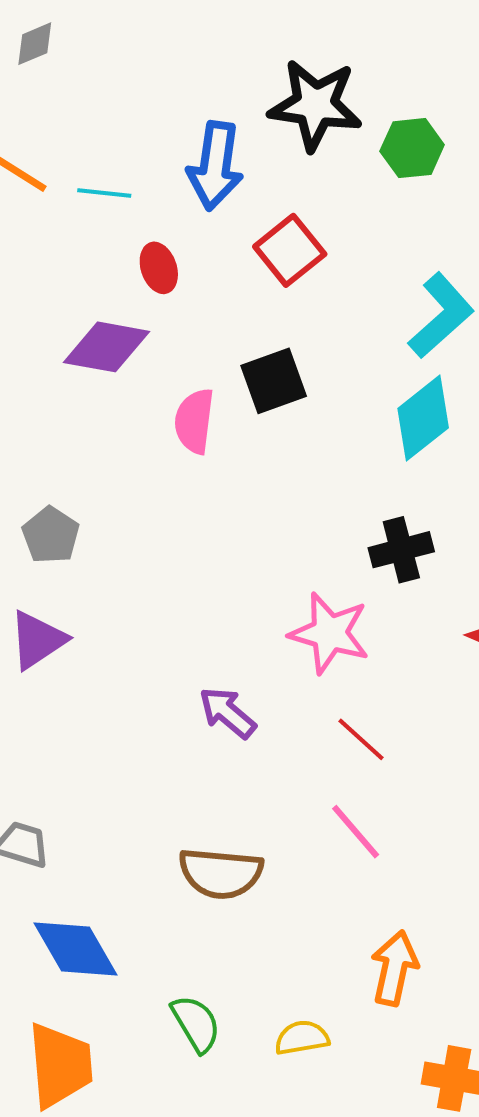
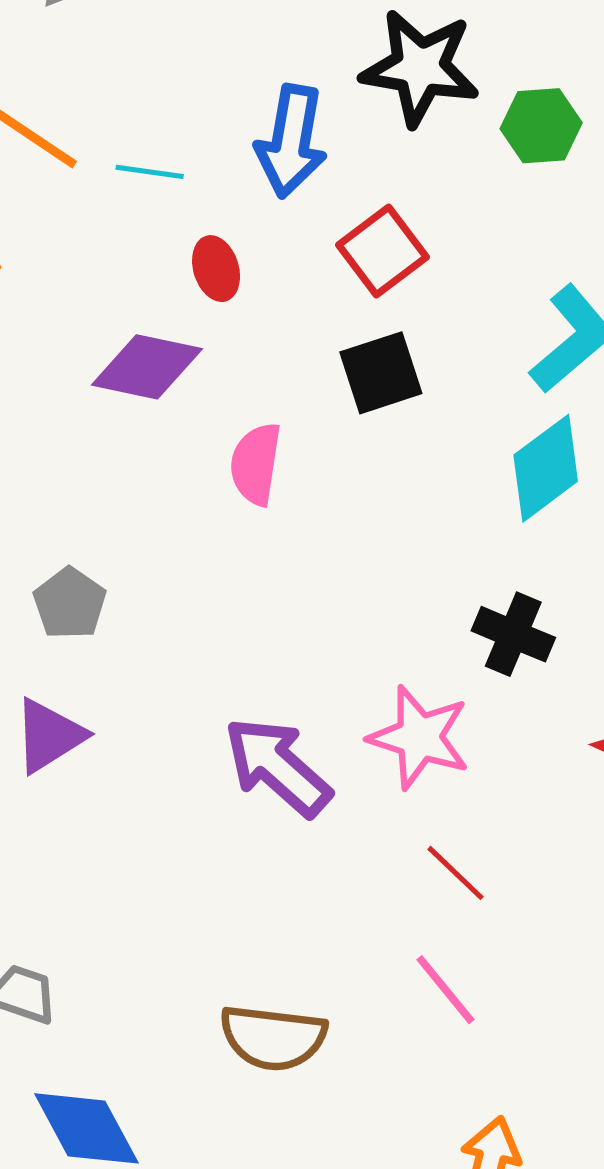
black square: (274, 381) -> (381, 373), moved
black cross: (401, 550) -> (513, 634), turned 36
purple arrow: (227, 713) -> (278, 767), moved, size x1.5

